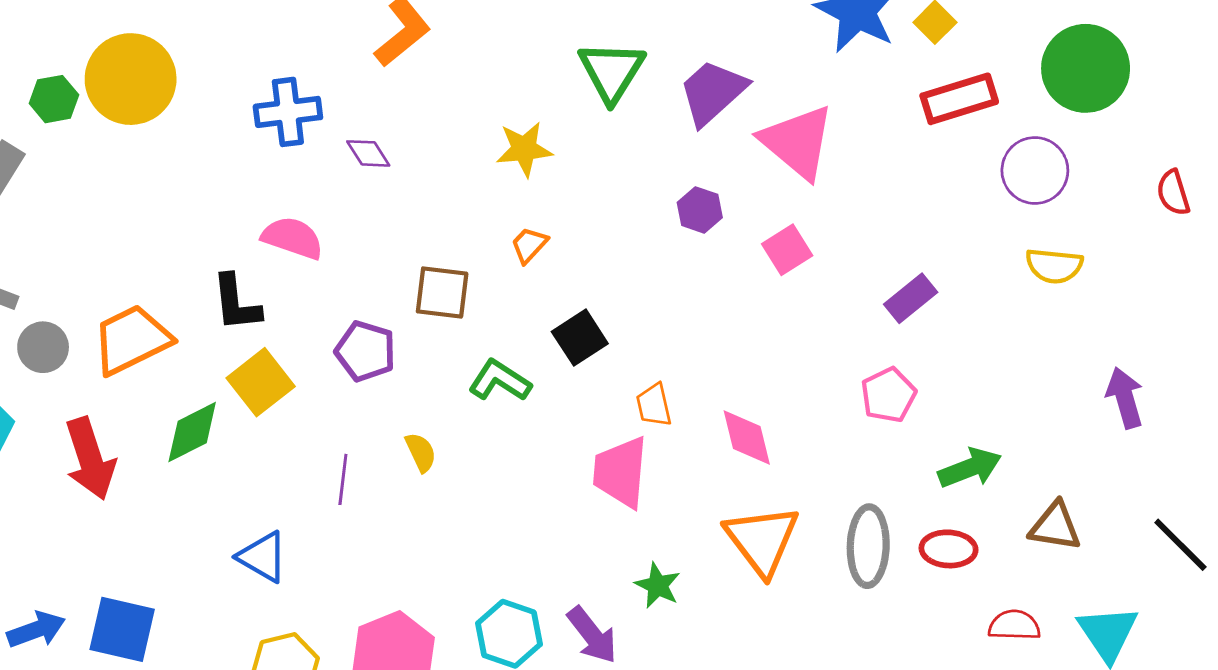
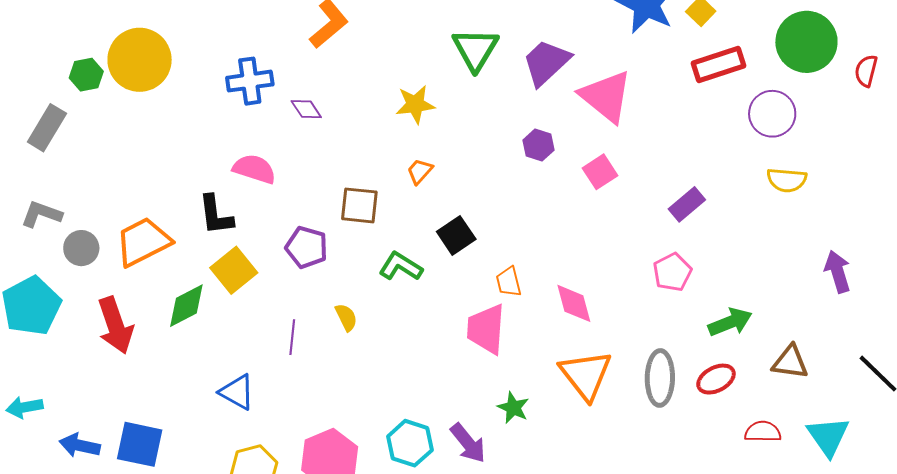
red semicircle: (1173, 193) -> (866, 71), moved, turned 32
red ellipse: (949, 549) -> (716, 379), turned -30
blue arrow: (36, 630) -> (80, 445), turned -147

